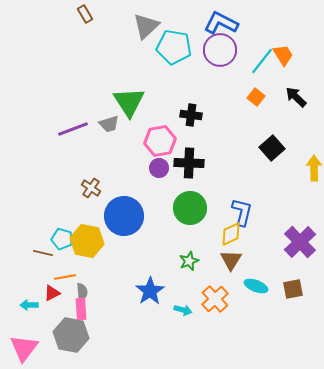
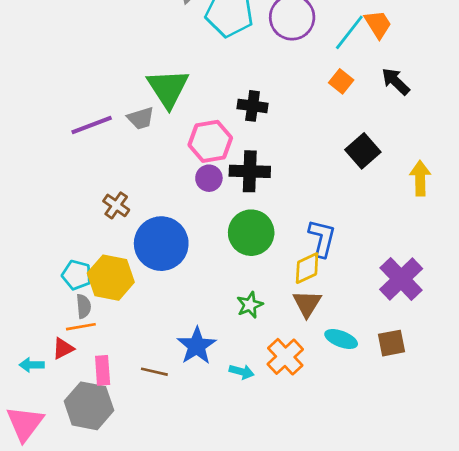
brown line: (43, 253) -> (154, 372), moved
gray semicircle: (82, 292) -> (84, 306), moved

